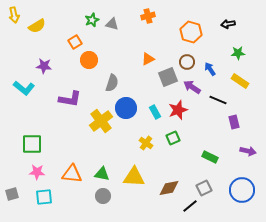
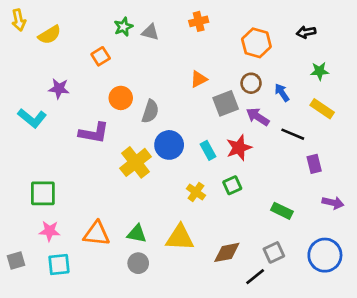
orange circle: (89, 60) -> (121, 98), moved

